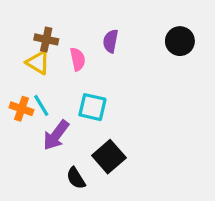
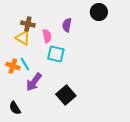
black circle: (180, 41) -> (99, 12), moved
cyan square: (92, 107) -> (56, 54), moved
black semicircle: (76, 178) -> (15, 108), moved

